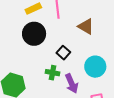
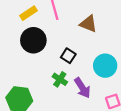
green cross: (53, 73) -> (60, 79), turned 32

